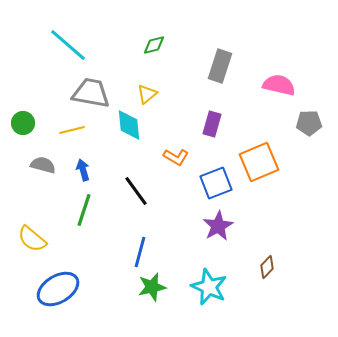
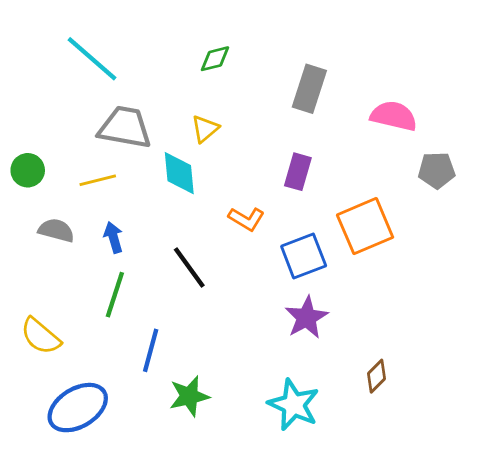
blue line: (140, 252) -> (151, 350), moved
green star: (152, 287) -> (189, 396), moved

